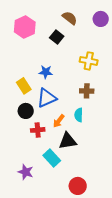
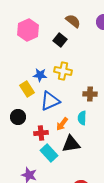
yellow cross: (89, 61) -> (63, 71), moved
blue star: (46, 72) -> (40, 75), moved
black circle: (26, 111) -> (18, 117), moved
cyan rectangle: (52, 158) -> (49, 153), moved

